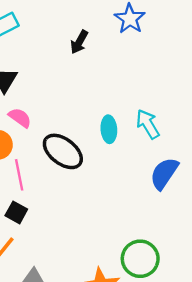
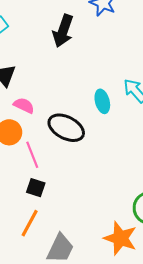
black arrow: (79, 42) -> (63, 31), size x1.5

